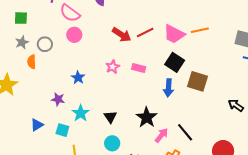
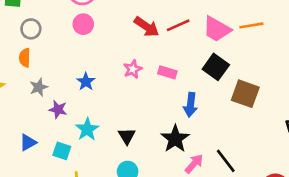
gray star: (22, 42) -> (39, 87), moved
gray circle: (45, 44) -> (31, 29), moved
blue arrow: (168, 88) -> (190, 105), moved

